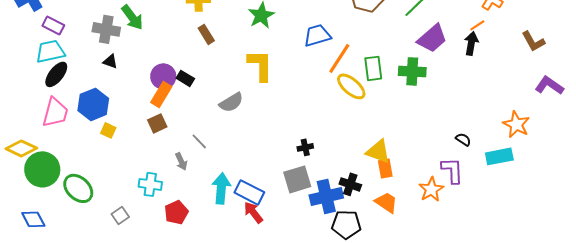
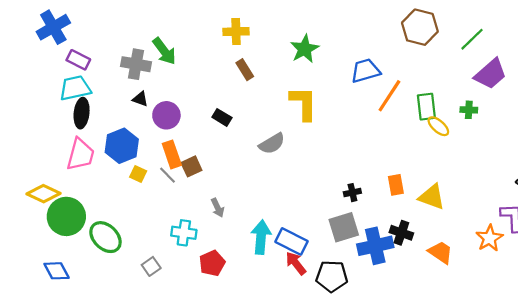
green cross: (412, 71) -> (469, 110), size x0.6
black ellipse: (56, 74) -> (82, 113), turned -32
purple circle: (163, 76) -> (166, 115), moved
yellow ellipse: (351, 86) -> (438, 126), moved, size x0.7
orange rectangle: (161, 94) -> (172, 154), moved, turned -50
gray line: (199, 141) -> (168, 175), moved
orange rectangle: (385, 168) -> (396, 185), moved
black pentagon: (346, 224) -> (332, 276), moved

